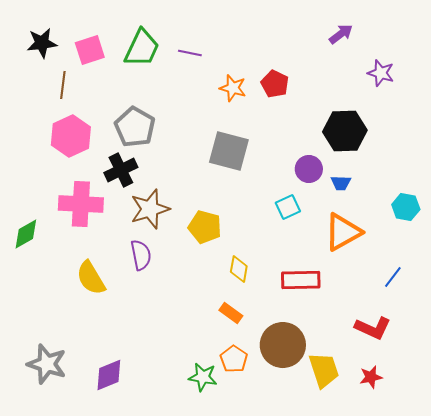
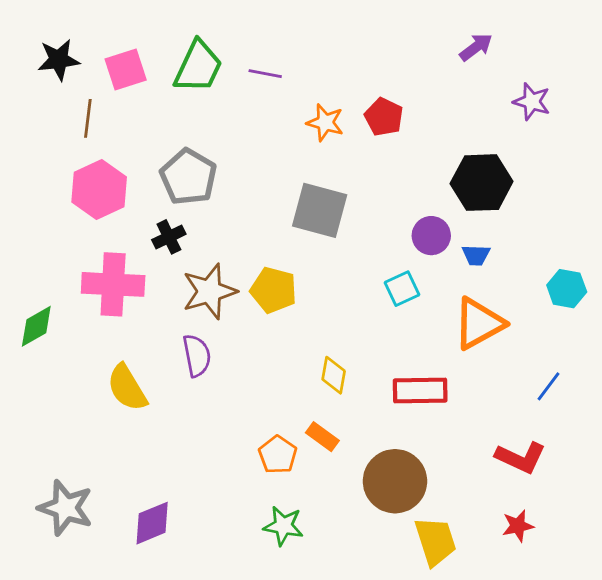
black cross: (121, 170) -> (169, 237), size x0.7
yellow pentagon: (205, 227) -> (274, 290), moved
orange pentagon: (234, 359) -> (278, 455), moved
yellow trapezoid: (324, 370) -> (435, 541), moved

